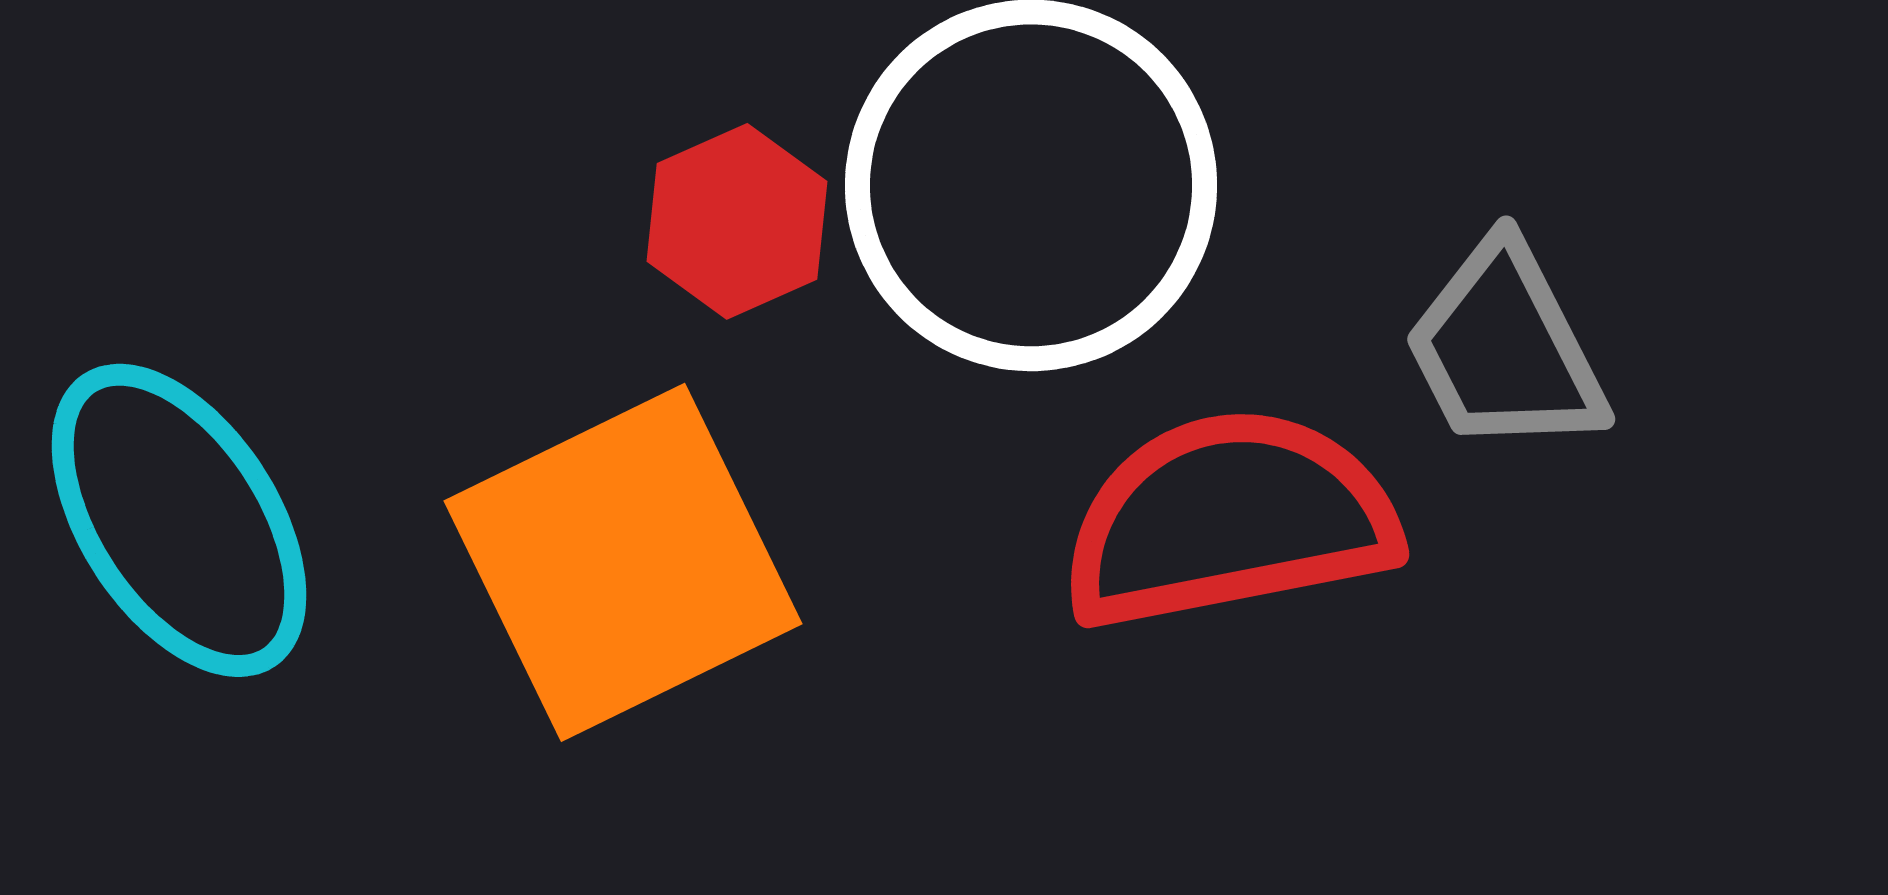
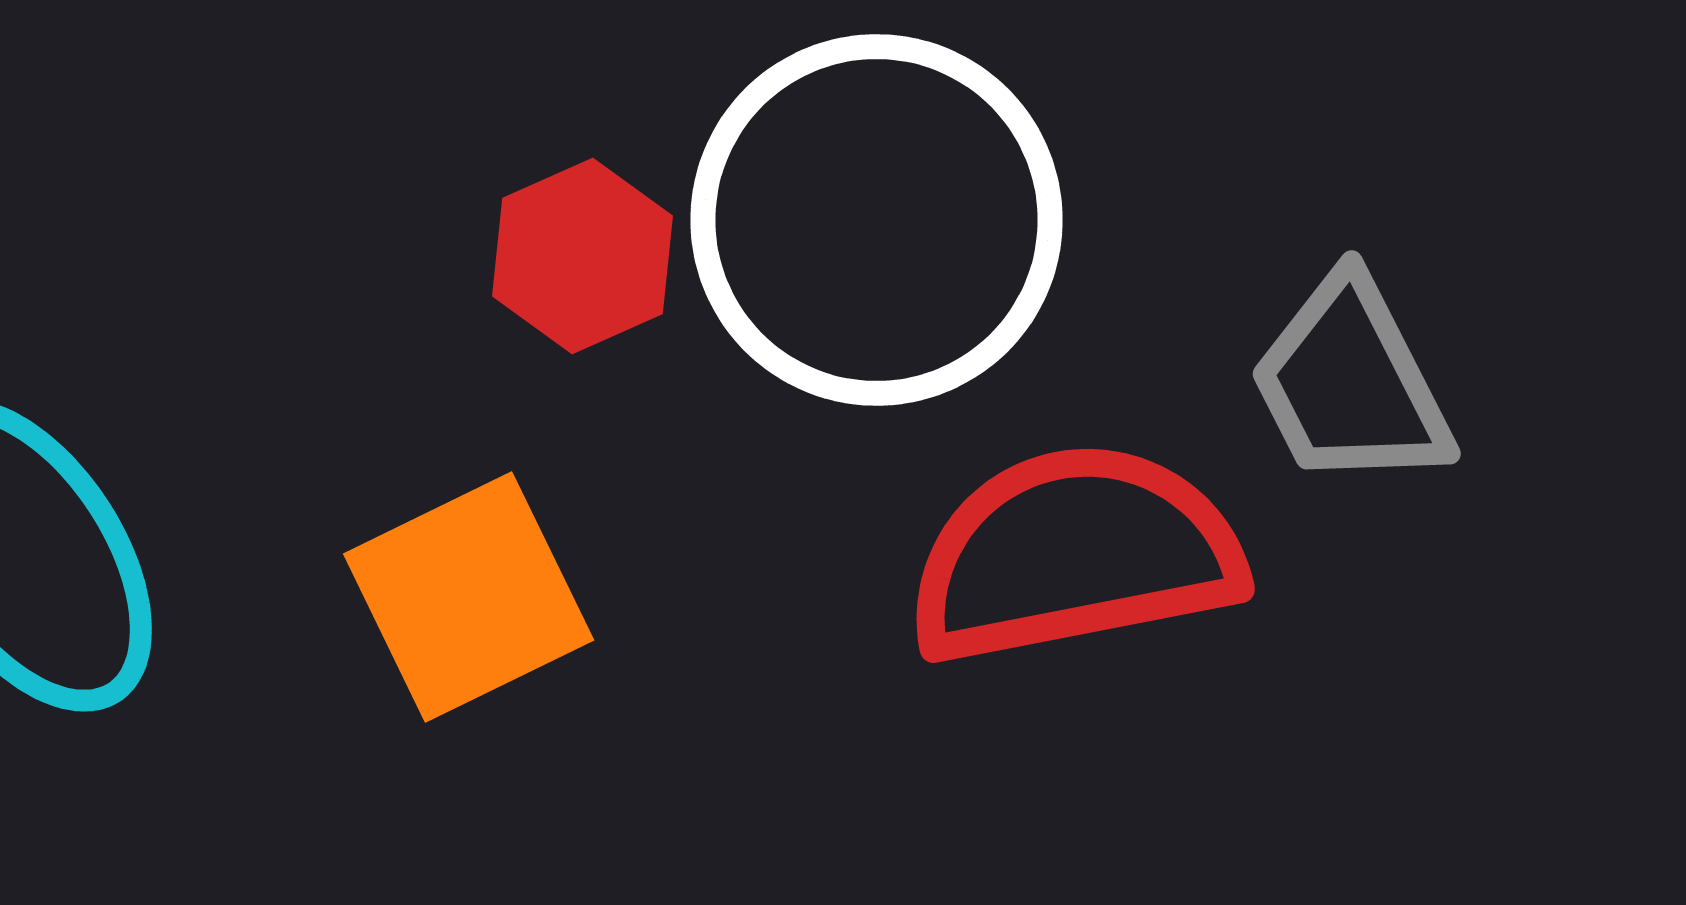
orange square: (623, 562) -> (469, 597), size x0.7

